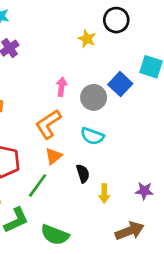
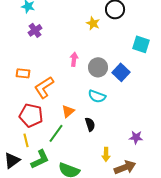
blue square: (120, 84) -> (121, 72), moved
orange L-shape: (48, 124) -> (44, 87), moved
yellow arrow: (104, 193) -> (106, 154), moved

